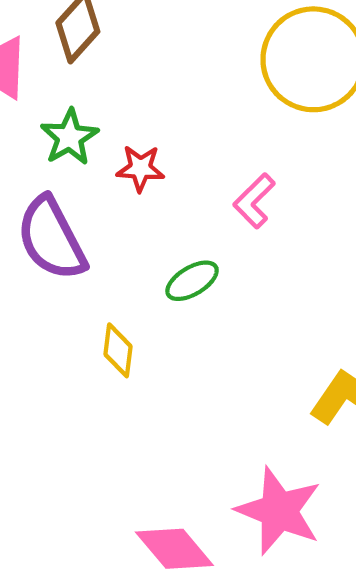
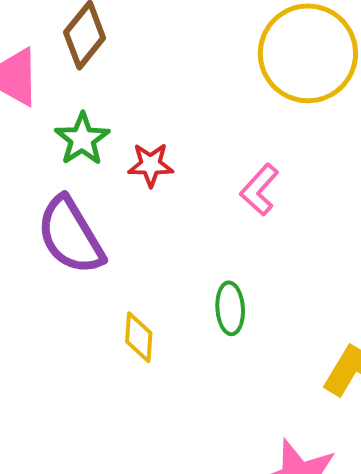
green ellipse: (192, 281) -> (230, 308), moved, turned -60

